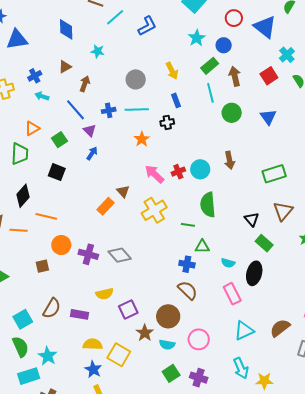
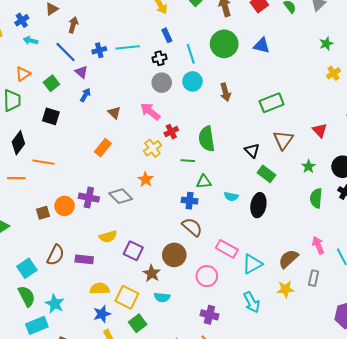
gray circle: (136, 79) -> (162, 83), moved
cyan line: (210, 93) -> (191, 54), moved
green circle: (232, 113) -> (224, 44), size x1.4
blue triangle: (268, 117) -> (262, 46), turned -36
orange star: (142, 139) -> (146, 179), moved
cyan circle: (200, 169) -> (192, 81), moved
red cross: (178, 172) -> (171, 132), moved
brown triangle: (123, 191) -> (114, 113), moved
yellow cross: (154, 210) -> (153, 148), size x0.7
orange circle: (61, 245) -> (65, 206), moved
pink rectangle: (232, 294) -> (227, 249), moved, turned -30
purple square: (128, 309) -> (133, 251), turned -36
cyan semicircle: (167, 345) -> (162, 297), moved
blue star: (93, 369) -> (102, 314), turned 30
green square: (171, 373) -> (138, 323), moved
yellow star: (264, 381) -> (286, 289), moved

